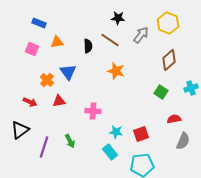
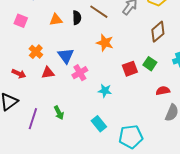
orange triangle: (57, 42) -> (56, 20), moved
blue triangle: (68, 72) -> (66, 56), moved
pink cross: (93, 111) -> (80, 73), moved, turned -35
cyan star: (116, 132) -> (105, 91), moved
red square: (141, 134) -> (130, 69), moved

